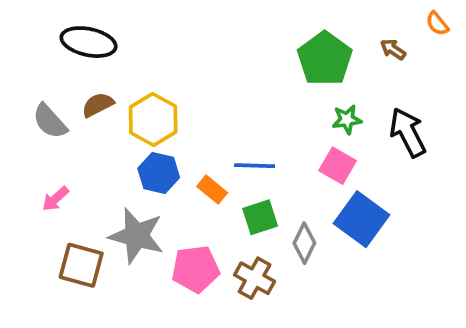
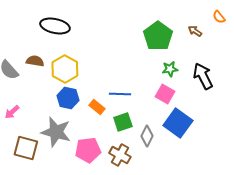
black ellipse: (89, 42) -> (55, 26), moved
brown semicircle: (98, 105) -> (35, 61), turned 36

